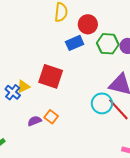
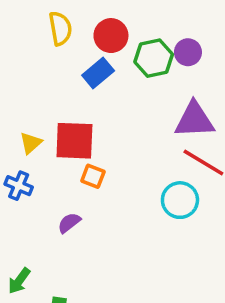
yellow triangle: (23, 86) -> (31, 143), moved
cyan circle: (102, 103) -> (180, 200), moved
orange square: (51, 117) -> (93, 176), moved

